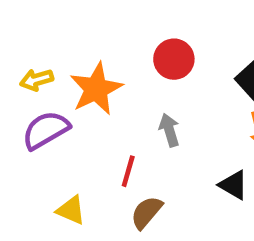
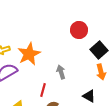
red circle: (174, 59) -> (79, 30), moved

